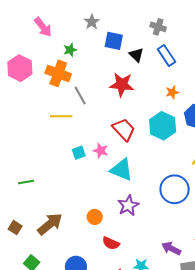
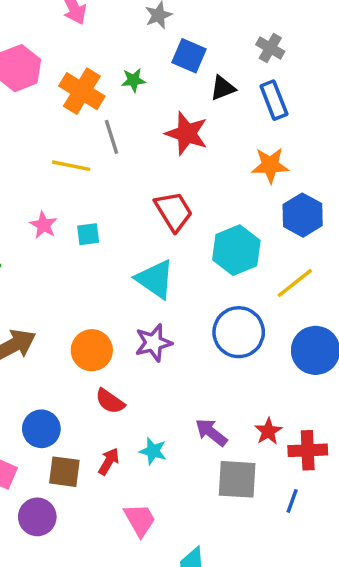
green star: (70, 50) -> (133, 80), moved
black triangle: (136, 55) -> (223, 88), turned 42
orange star: (172, 92) -> (270, 165), size x1.5
cyan hexagon: (163, 126) -> (236, 250), moved
pink star: (101, 151) -> (44, 225), moved
orange circle: (95, 217) -> (92, 350), size x1.5

